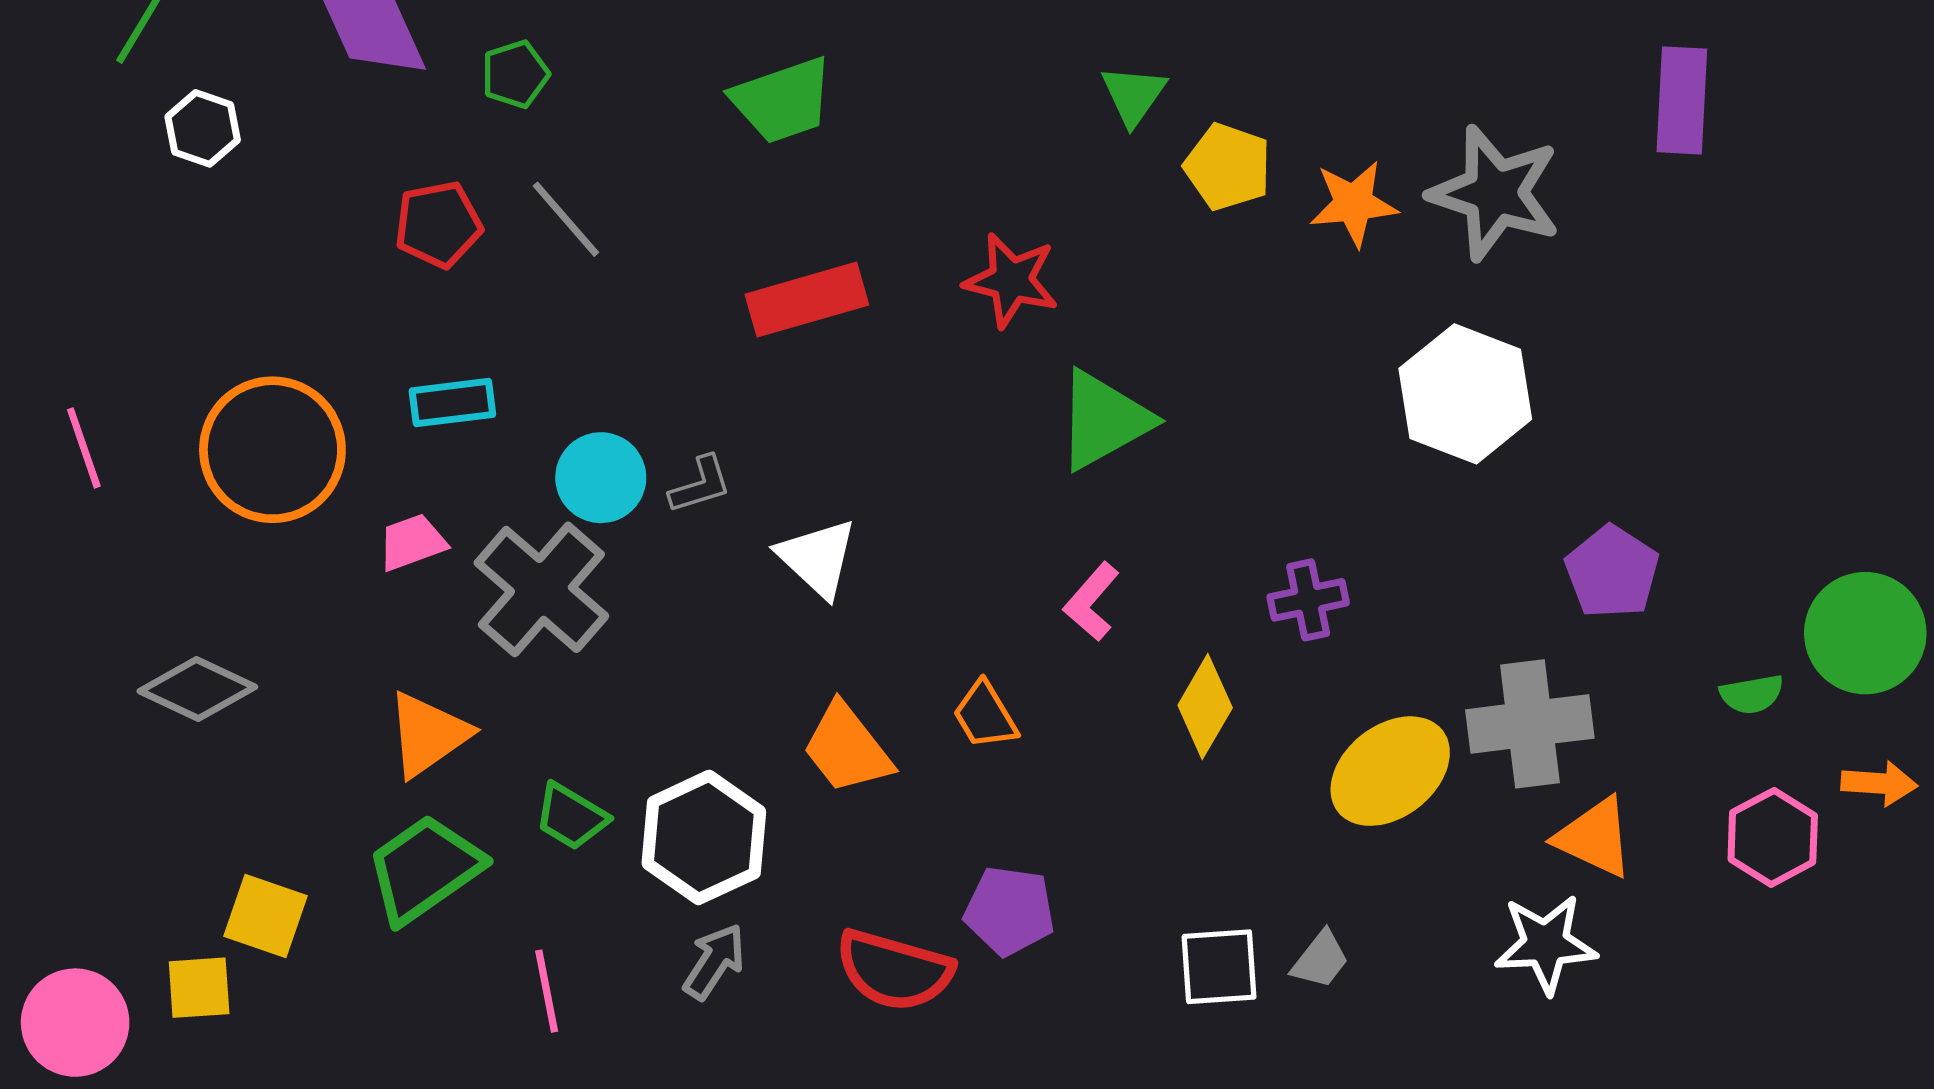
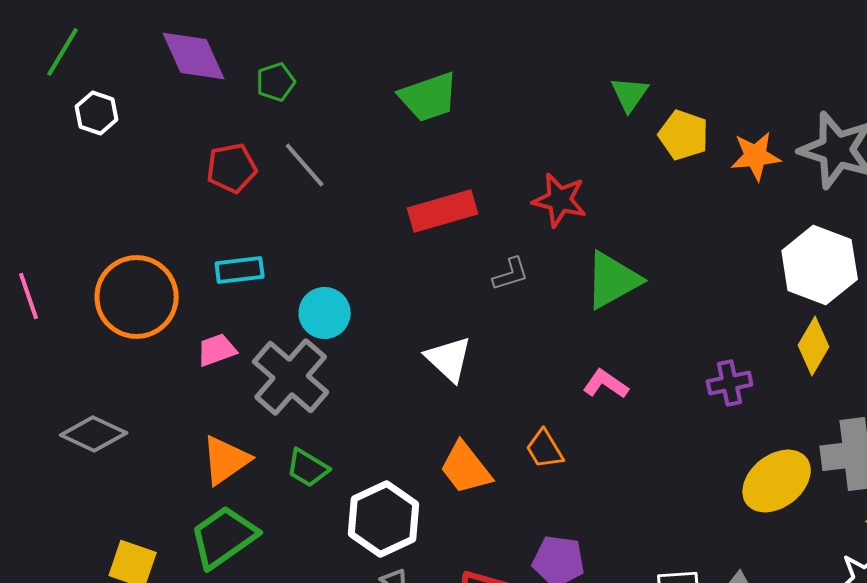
gray L-shape: (700, 485) -> (511, 274), moved
pink L-shape: (1092, 602) -> (606, 384), turned 84
yellow diamond: (1205, 706) -> (814, 346), moved
green trapezoid: (571, 816) -> (308, 468), moved

